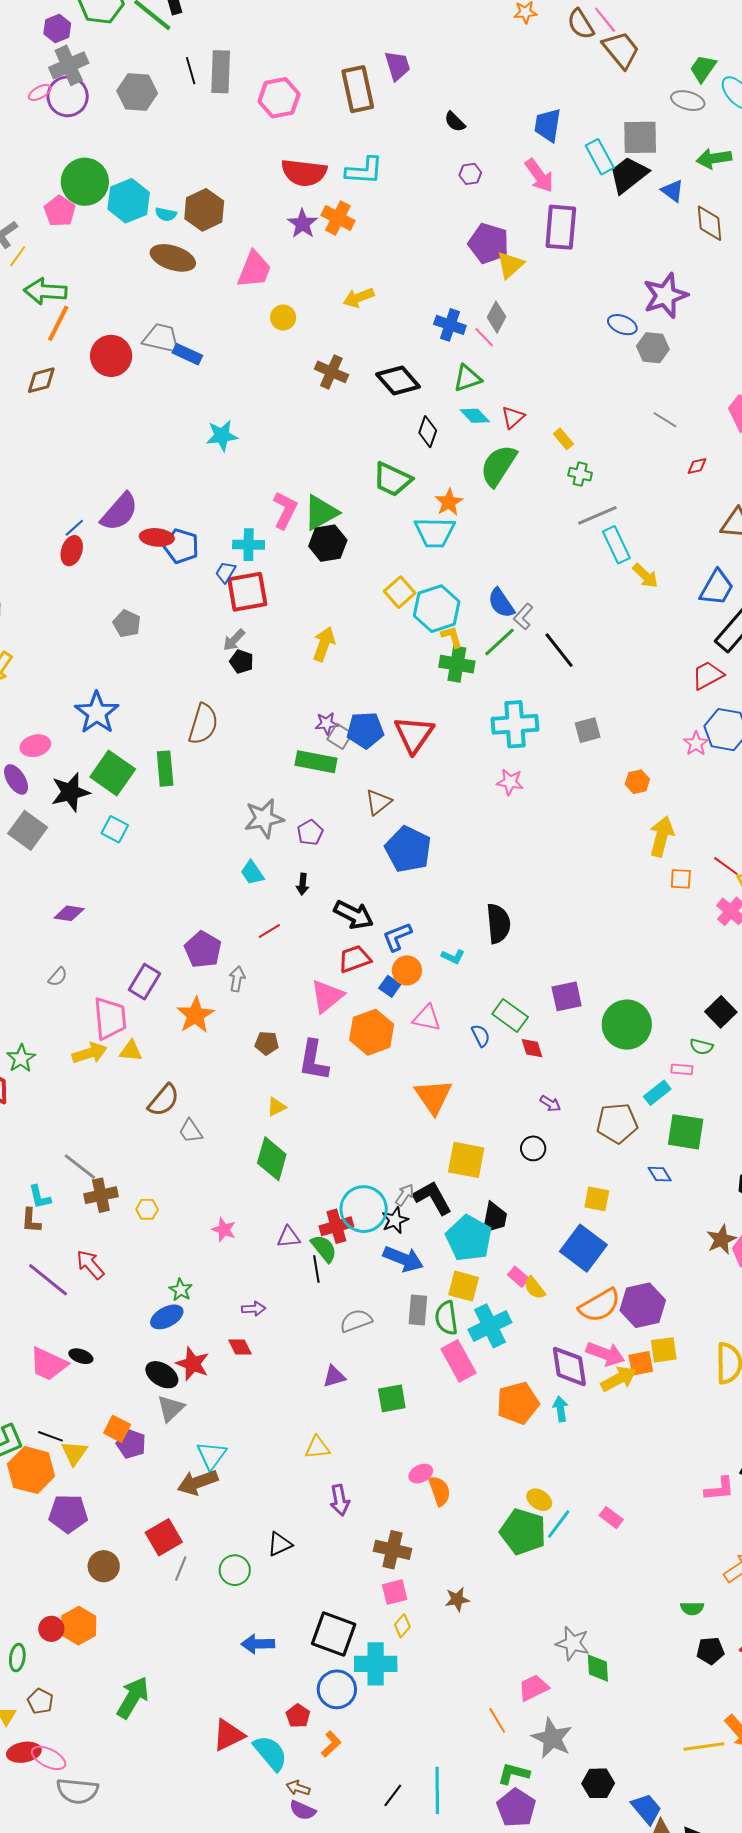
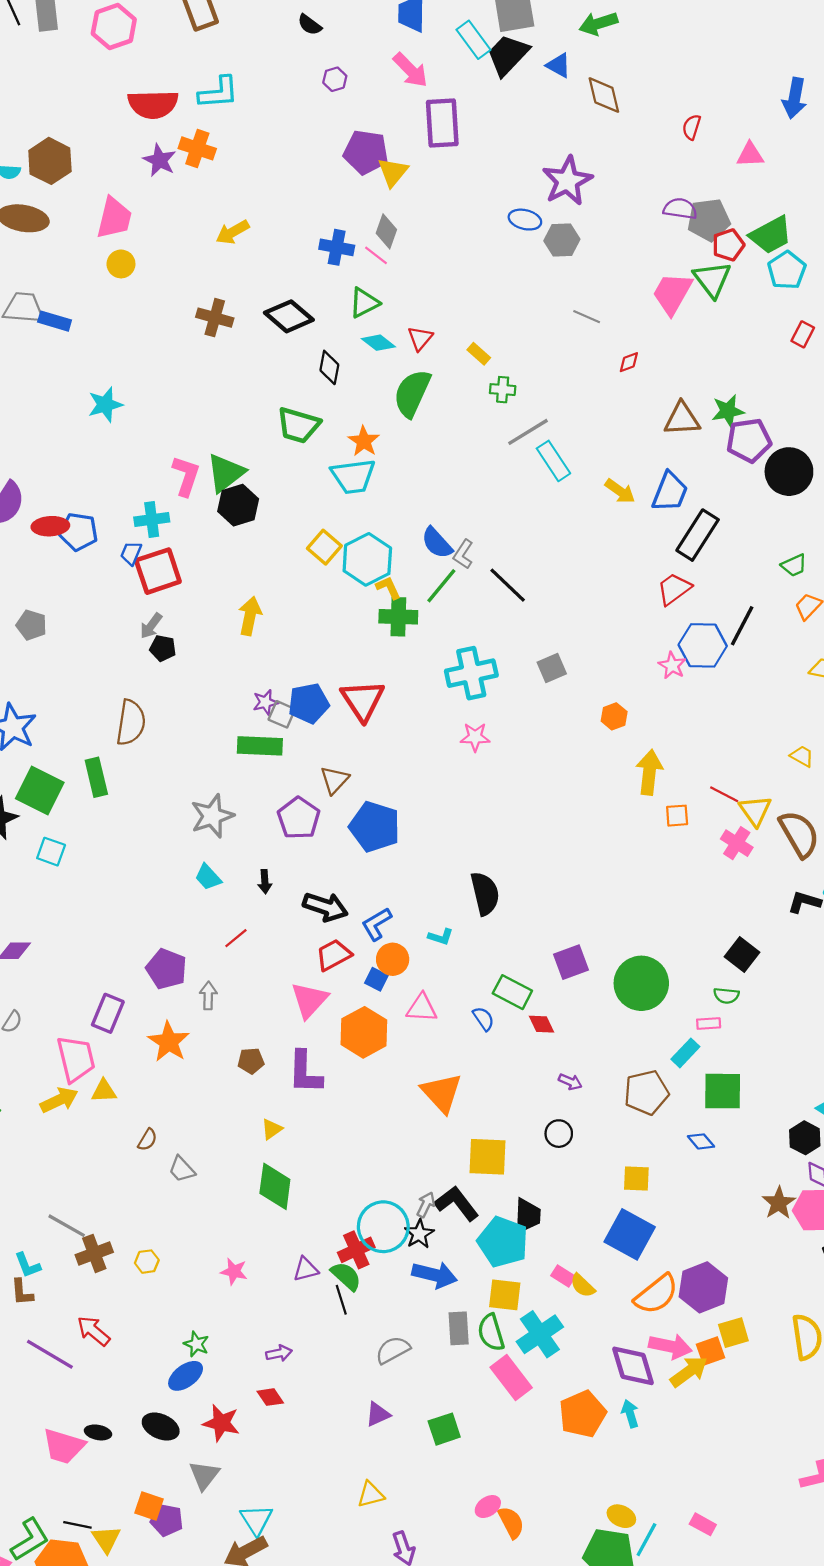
yellow circle: (283, 318) -> (121, 264), moved
yellow arrow: (645, 576) -> (620, 491), moved
purple pentagon: (310, 833) -> (299, 818), moved, size x1.5
brown semicircle: (164, 1100) -> (147, 1140), size x0.6
black ellipse: (162, 1375) -> (161, 1427), moved

